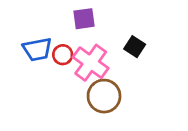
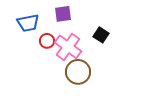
blue trapezoid: (37, 49) -> (28, 23), moved

